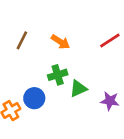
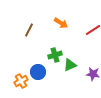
orange arrow: (60, 42) -> (61, 23), moved

